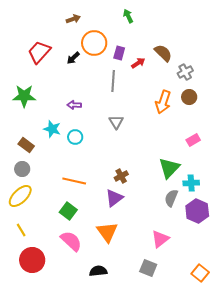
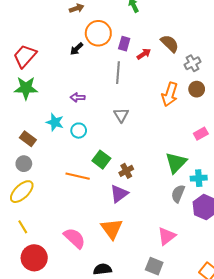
red trapezoid: (39, 52) -> (25, 56), moved
green square: (68, 211) -> (101, 160), moved

